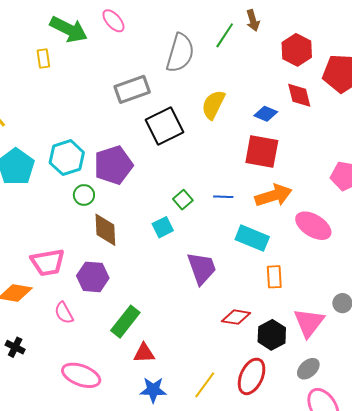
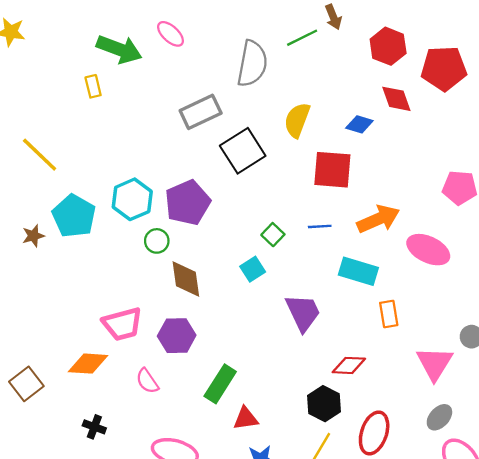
green line: (225, 35) -> (302, 38), turned 36
red square: (262, 152) -> (332, 170), moved
black hexagon: (272, 335) -> (324, 404), moved

